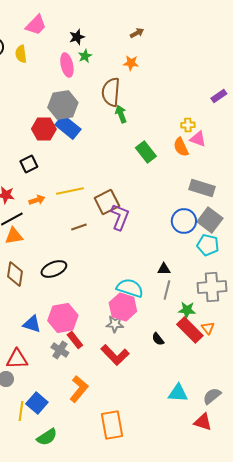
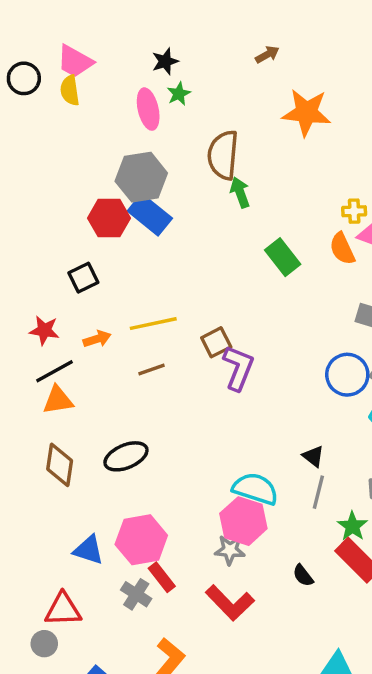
pink trapezoid: (36, 25) -> (75, 61), moved, turned 75
orange star: (131, 63) -> (306, 112), moved, size x1.8
brown square: (107, 202) -> (216, 342), size x0.7
brown line: (79, 227) -> (152, 370), moved
black triangle: (164, 269) -> (313, 456), turned 40
green star: (187, 310) -> (352, 526), turned 30

